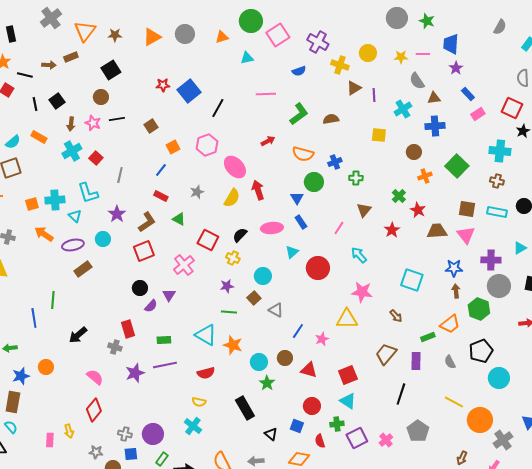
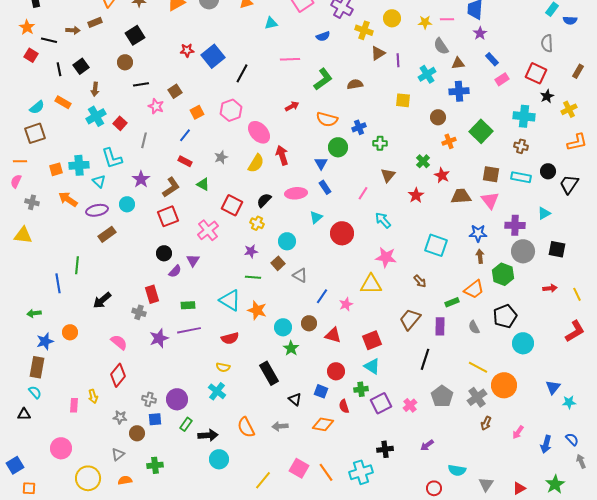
pink star: (93, 123) -> (156, 106), moved
gray cross: (503, 440) -> (477, 397), moved

